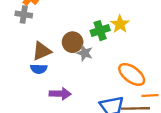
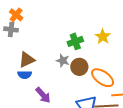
yellow star: (120, 24) -> (103, 37), moved
brown circle: (73, 42) -> (79, 67), moved
purple arrow: (60, 94) -> (43, 95), turned 48

